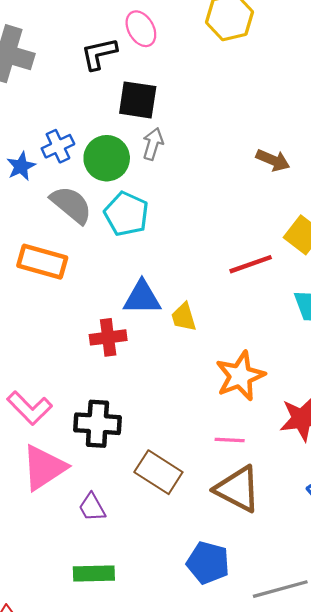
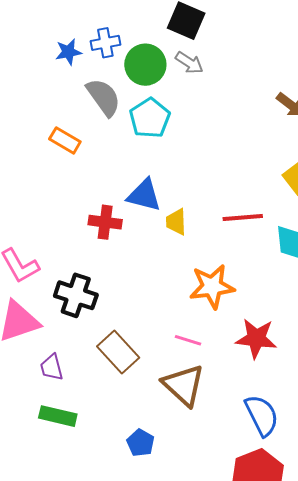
gray arrow: (153, 144) -> (189, 63), turned 92
orange rectangle: (42, 262) -> (65, 140), size x0.7
red line: (251, 264) -> (243, 218), moved
blue pentagon: (208, 563) -> (141, 443), size x0.7
green rectangle: (94, 574) -> (58, 416), moved

